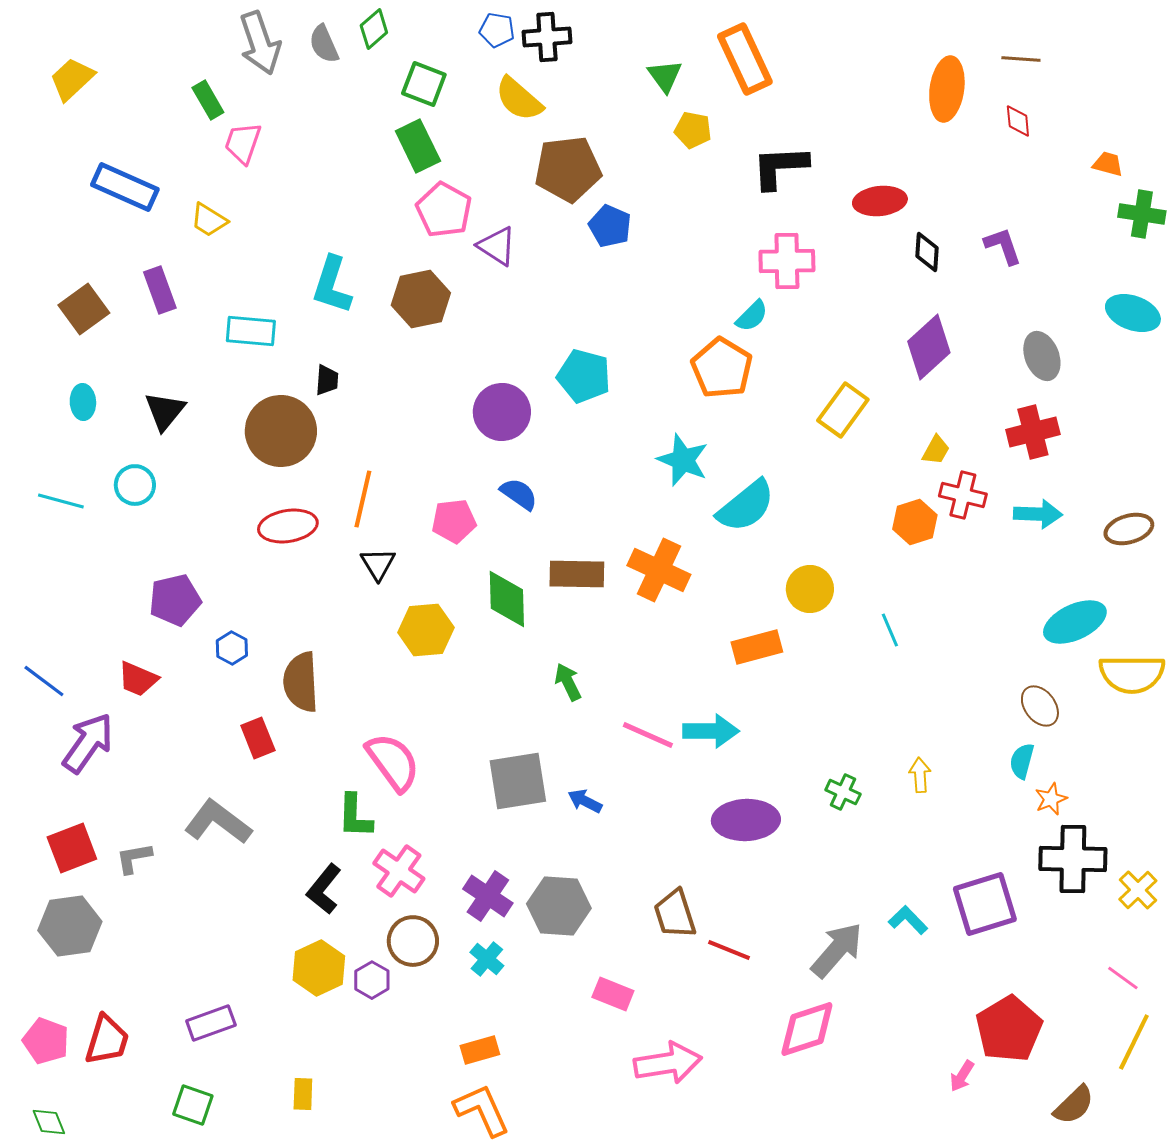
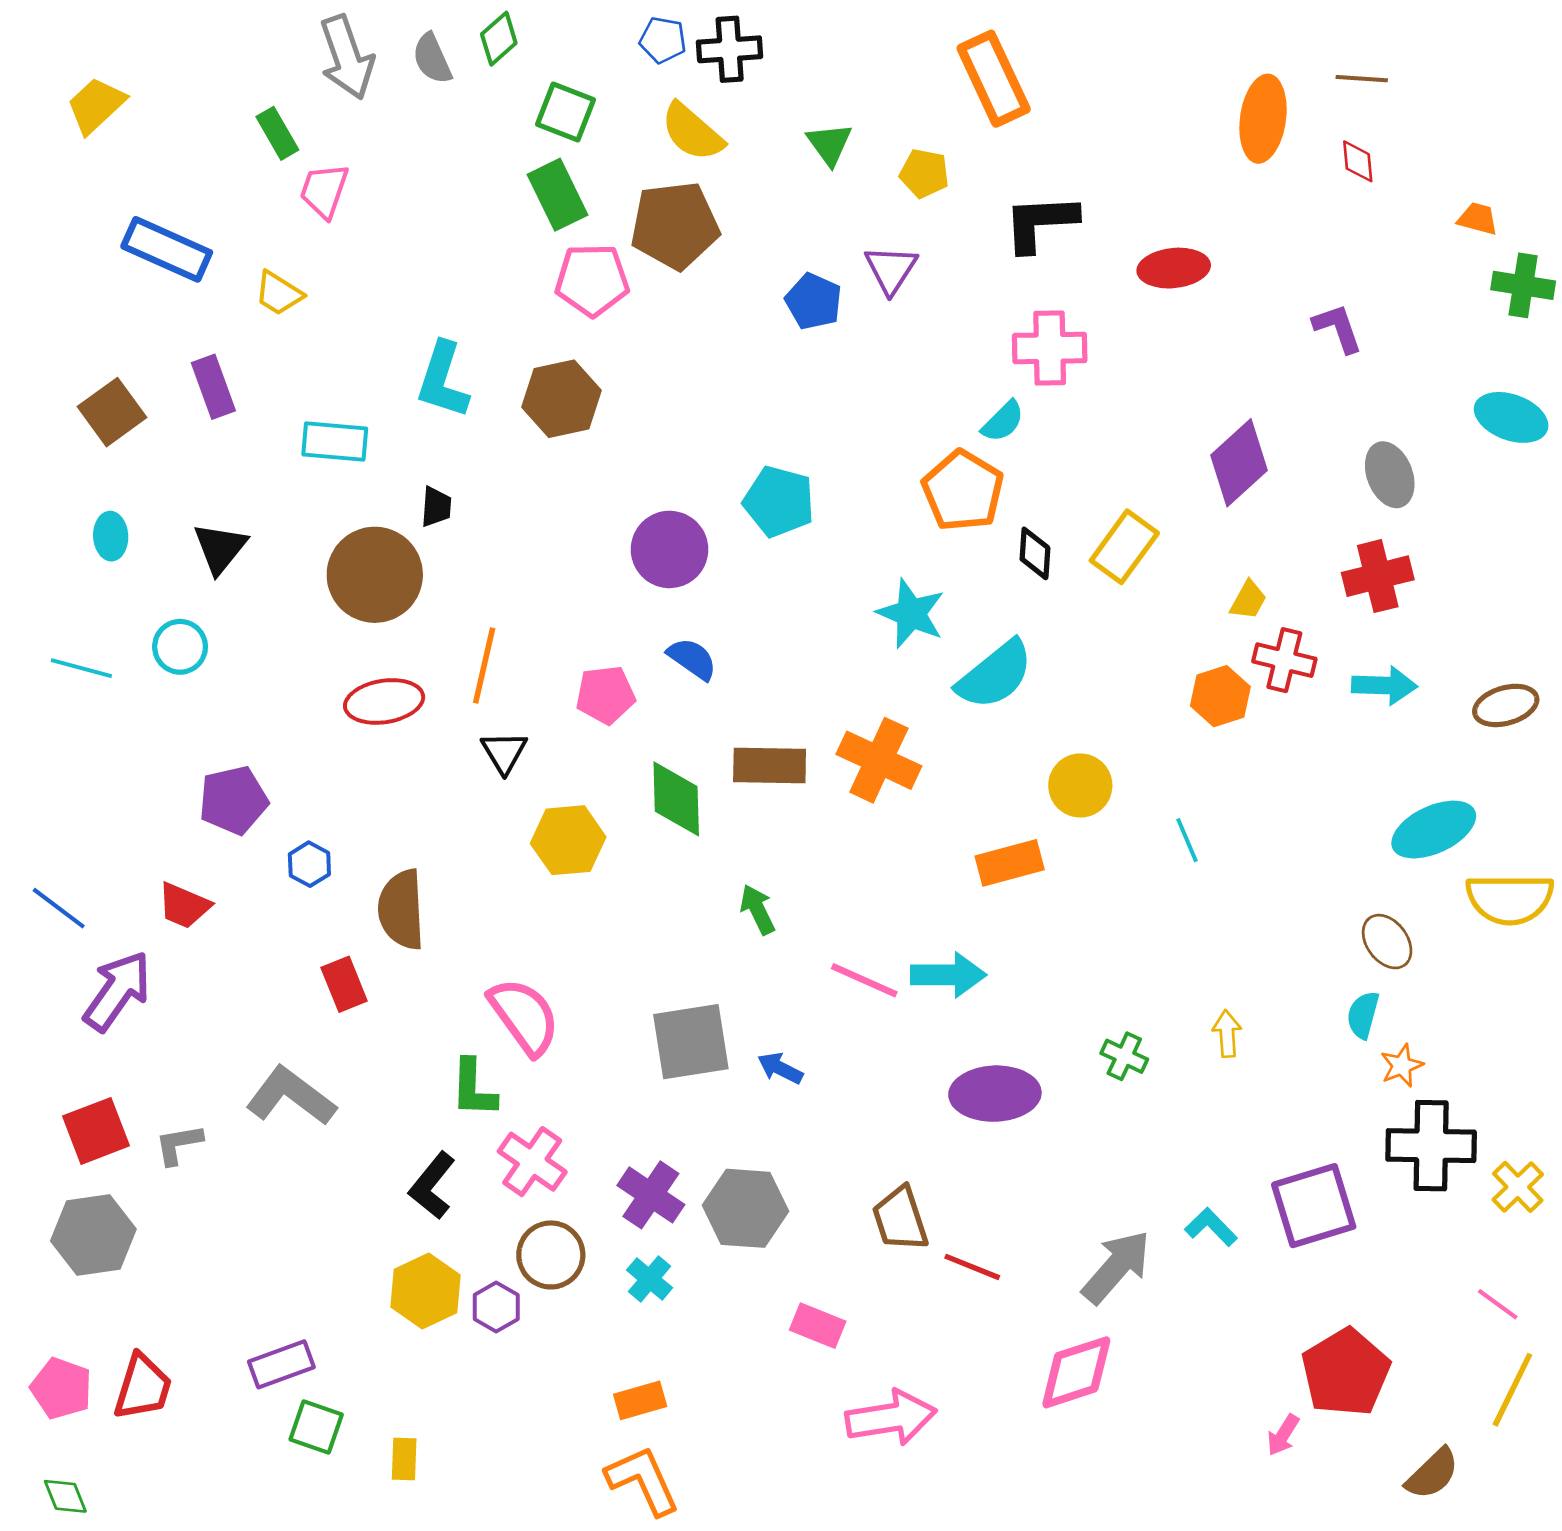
green triangle: (665, 76) -> (830, 144), moved
brown pentagon: (568, 169) -> (675, 225), moved
pink pentagon: (444, 210) -> (592, 280), turned -30
purple triangle: (497, 246) -> (891, 269), moved, turned 30
black diamond: (927, 252) -> (1035, 553), moved
green square: (193, 1105) -> (316, 1427), moved

